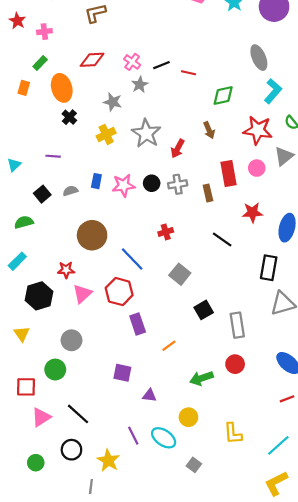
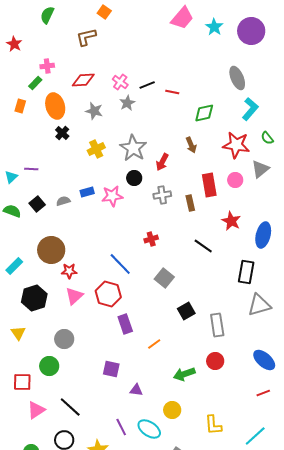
pink cross: (44, 32) -> (47, 66), moved
gray star: (113, 102) -> (94, 111), moved
purple line: (53, 156) -> (31, 169), moved
blue rectangle: (96, 181) -> (87, 192), turned 64
black circle: (152, 183) -> (134, 178), moved
red star: (252, 212) -> (231, 221), turned 30
green semicircle: (24, 222) -> (12, 211), moved, turned 36
brown circle: (92, 235) -> (51, 250), moved
red star: (66, 270) -> (69, 271), moved

